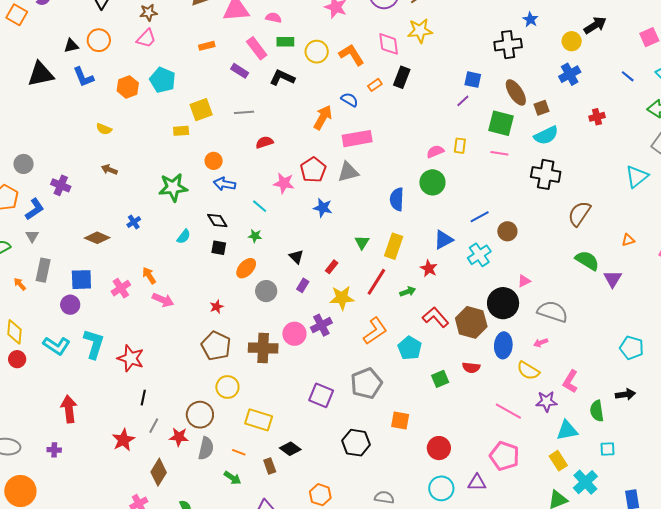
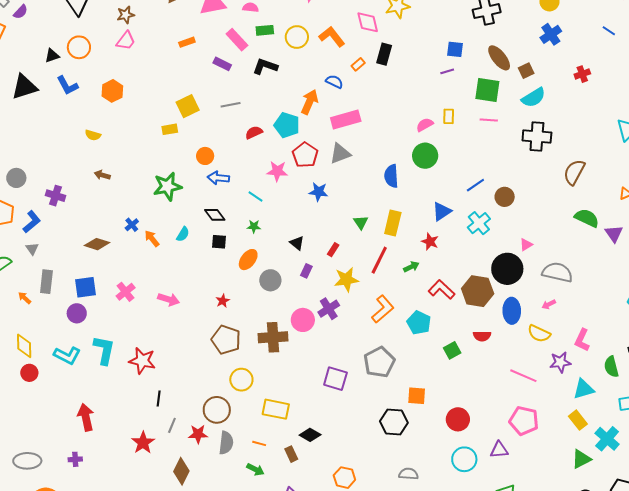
cyan pentagon: (163, 80) -> (287, 125), moved
purple line: (463, 101) -> (447, 71), turned 32
orange arrow: (149, 276) -> (152, 239), moved
black hexagon: (356, 443) -> (394, 422), moved

